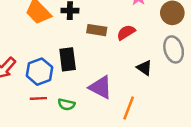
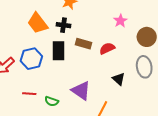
black rectangle: (68, 59) -> (58, 51), moved
blue hexagon: (40, 72) -> (31, 59), moved

